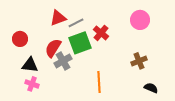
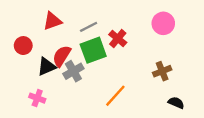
red triangle: (58, 18) -> (52, 21), moved
black triangle: (30, 65) -> (47, 67), moved, turned -30
orange line: (99, 82) -> (115, 96), turned 45

